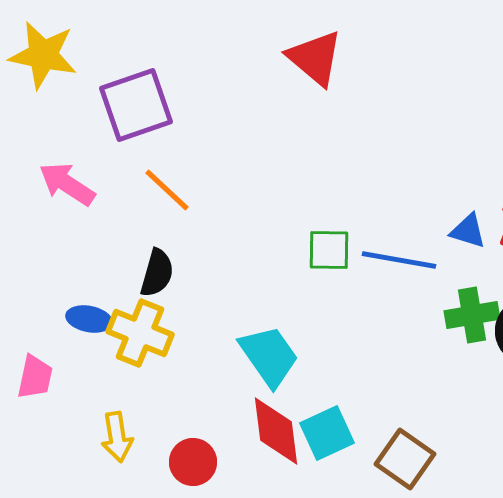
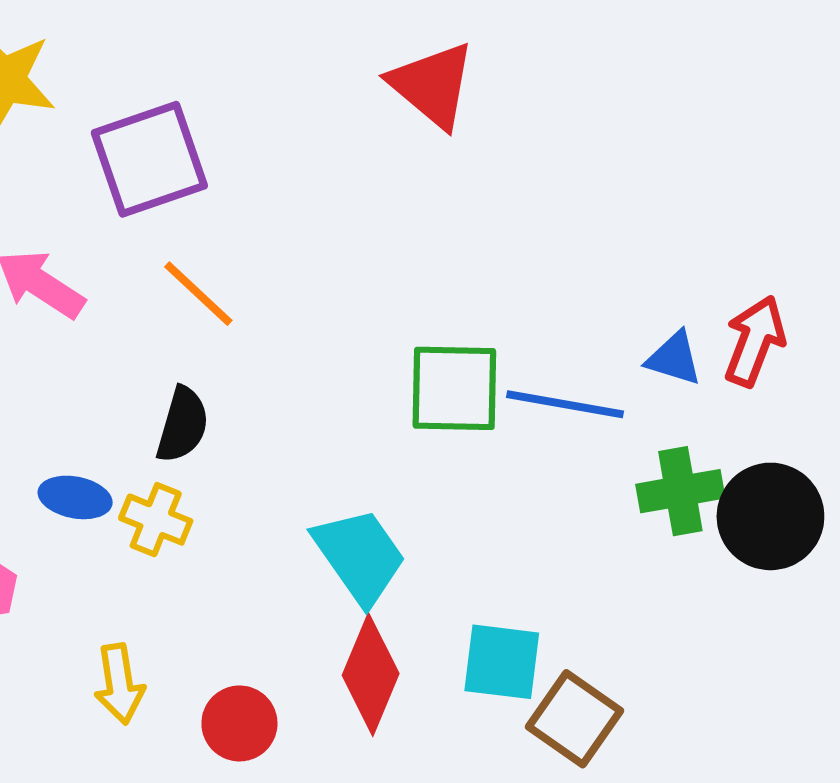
green square: (329, 250) -> (454, 388), size x1.4
yellow cross: (140, 333) -> (156, 520), size x0.7
red diamond: (276, 431) -> (371, 674), turned 30
cyan square: (327, 433) -> (502, 662), moved, turned 32

